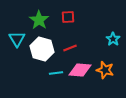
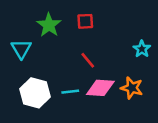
red line: (70, 48) -> (88, 60), turned 72
white hexagon: (42, 49) -> (35, 93), moved

